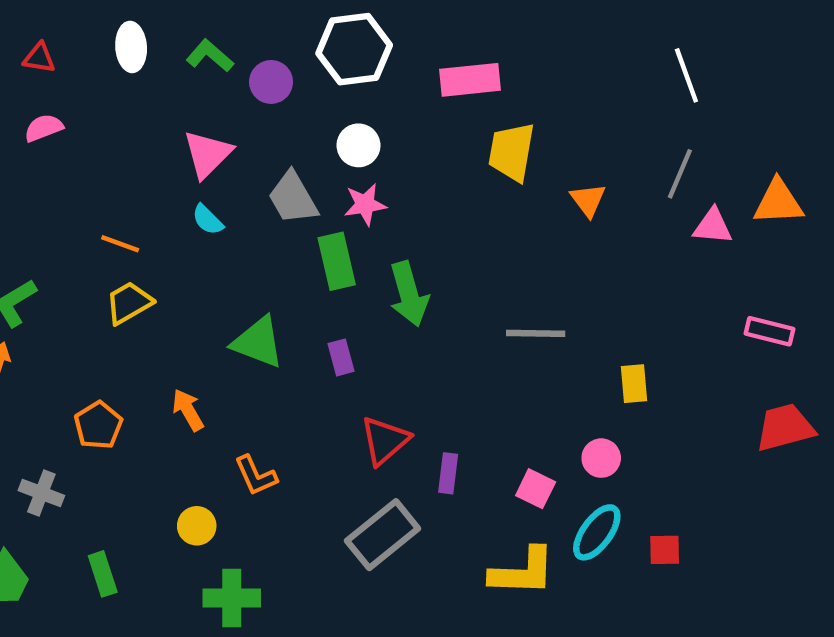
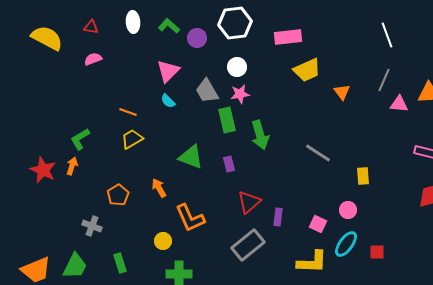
yellow trapezoid: (512, 152) -> (307, 70), turned -124
gray line: (536, 333) -> (318, 153), turned 32
orange L-shape: (256, 476) -> (190, 218), size x1.5

